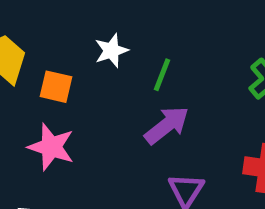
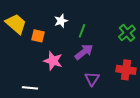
pink star: (51, 147) -> (53, 61), moved

